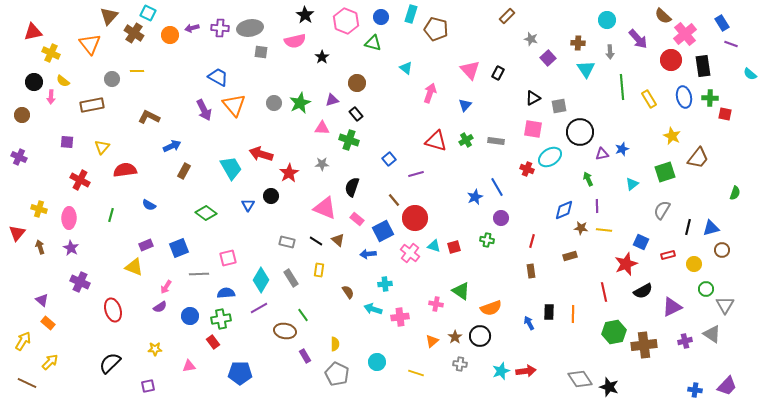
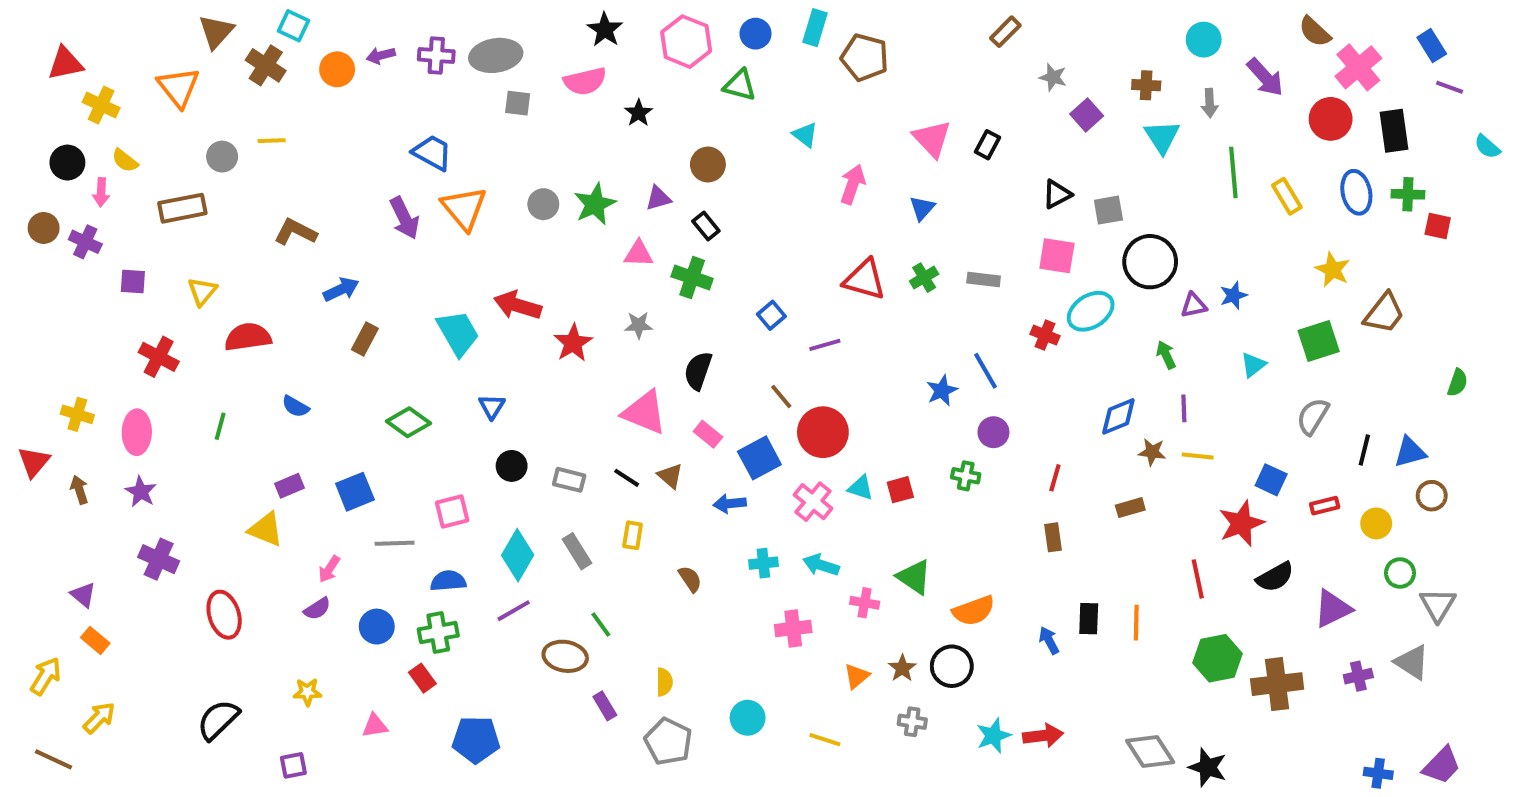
purple cross: (19, 157) -> (85, 242), moved
black circle: (271, 196) -> (512, 466), moved
cyan arrow: (373, 309) -> (821, 565), moved

